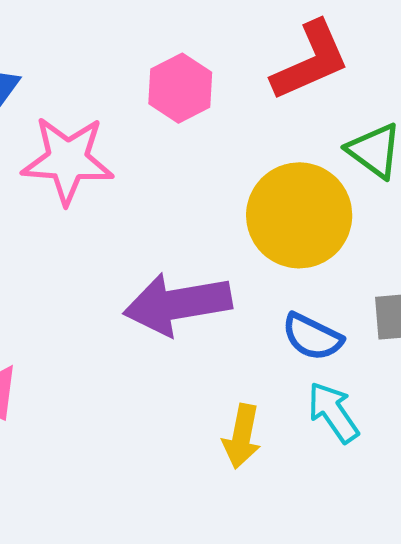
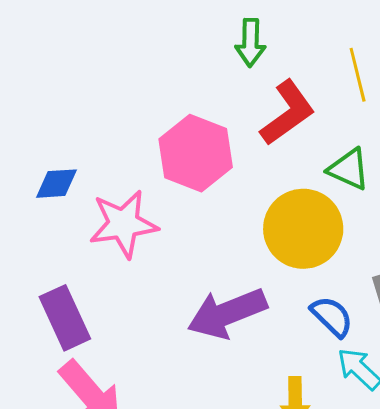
pink hexagon: (180, 88) -> (196, 153), size x1.5
blue semicircle: (312, 337) -> (332, 316), turned -150

